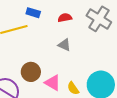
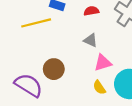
pink triangle: (53, 83) -> (103, 63), moved, turned -48

